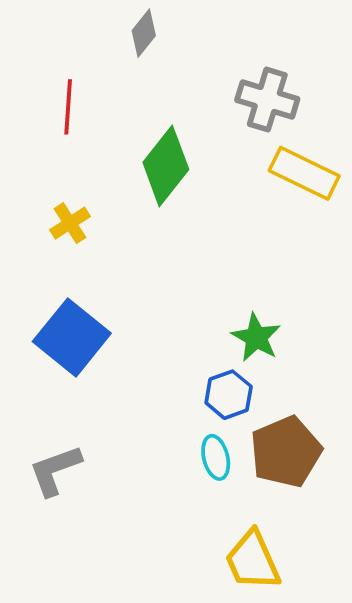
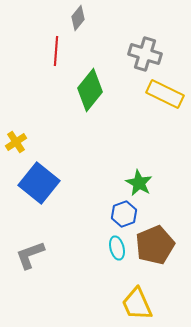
red line: (68, 107) -> (56, 51), moved
yellow cross: (70, 223) -> (16, 142), moved

